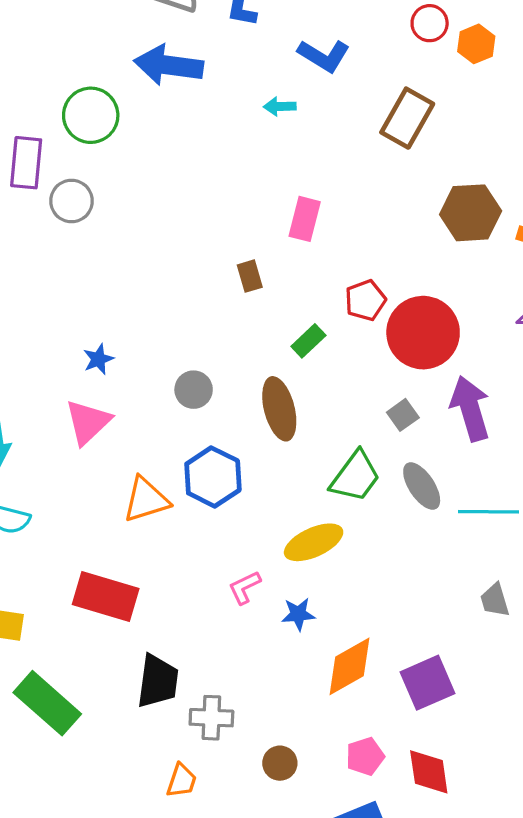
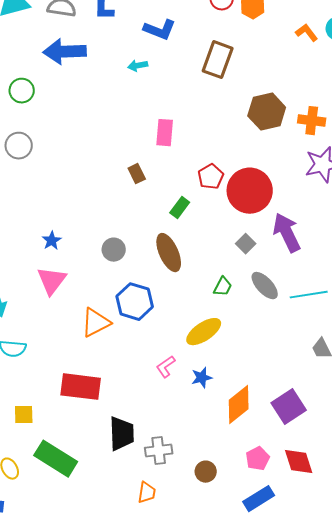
green circle: (91, 115) -> (22, 91), size x0.7
green trapezoid: (355, 477) -> (223, 287), size x0.6

